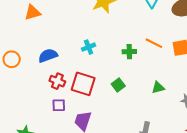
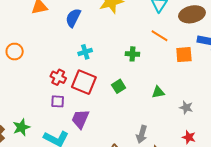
orange line: (154, 43) -> (159, 36), moved
cyan cross: (89, 47) -> (85, 52), moved
blue semicircle: (48, 56) -> (73, 18), moved, turned -48

